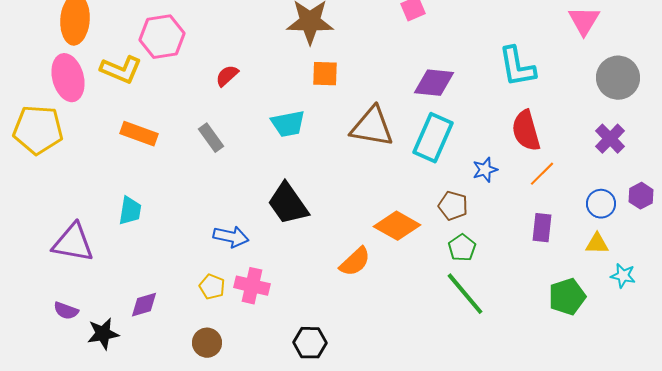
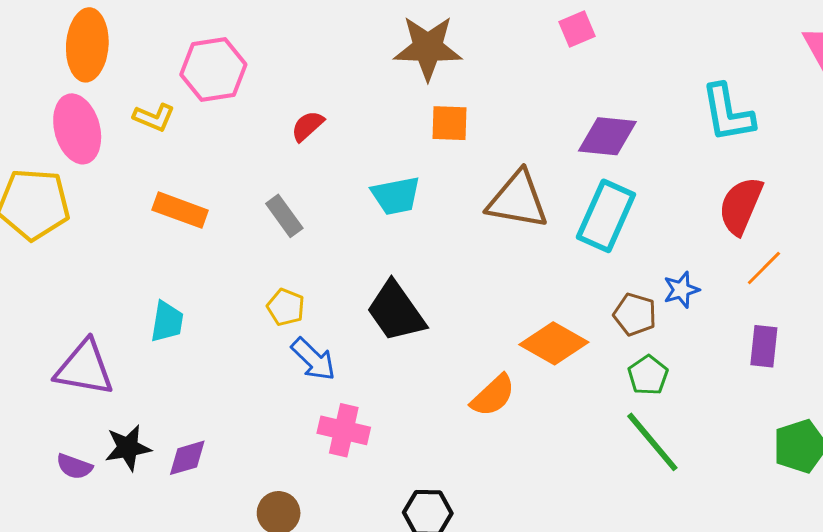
yellow L-shape: (121, 70) -> (154, 117), size x0.7
red semicircle: (526, 131) -> (741, 206), turned 39
blue star: (485, 170) -> (681, 290), moved
blue arrow: (231, 237) -> (313, 359), turned 32
yellow pentagon: (212, 287) -> (286, 307), moved
black star: (103, 334) -> (128, 448), moved

